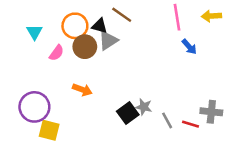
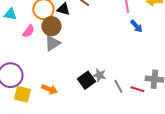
cyan triangle: (34, 32) -> (10, 14), turned -48
gray triangle: (108, 41) -> (52, 43), moved
orange arrow: (82, 90) -> (49, 89), moved

